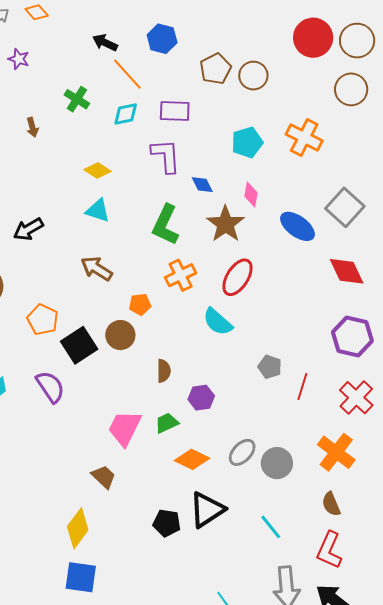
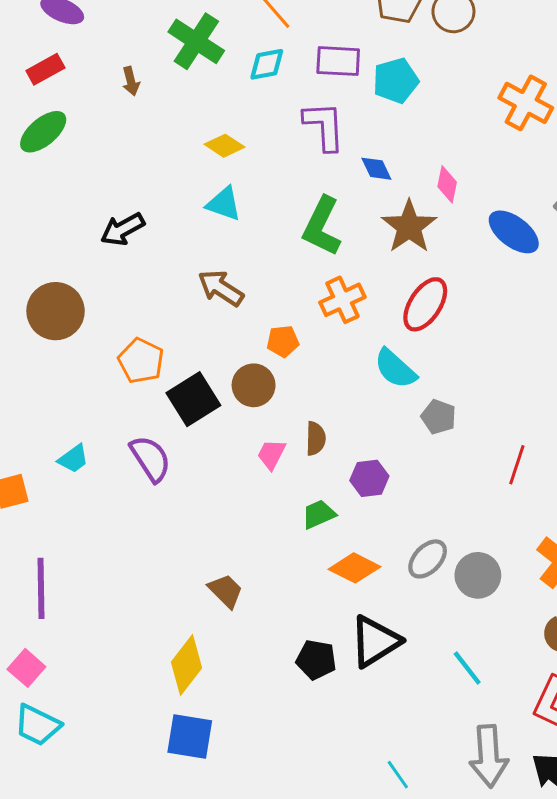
green cross: (77, 99) -> (196, 41), size x1.5
cyan pentagon: (247, 142) -> (396, 81), moved
gray pentagon: (270, 367) -> (439, 417), moved
pink trapezoid: (125, 428) -> (271, 454), moved, size x0.6

